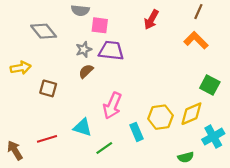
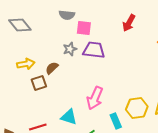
gray diamond: (44, 31) -> (20, 25), moved
yellow arrow: (21, 68) -> (26, 64), moved
brown semicircle: (86, 71) -> (52, 68), moved
brown square: (48, 88) -> (39, 83), turned -35

